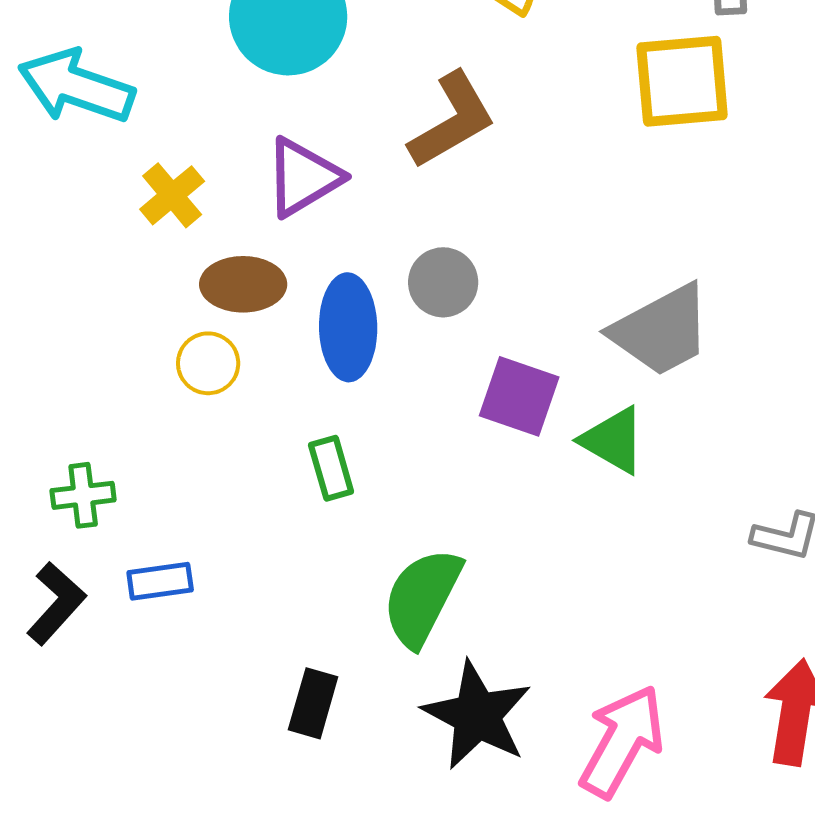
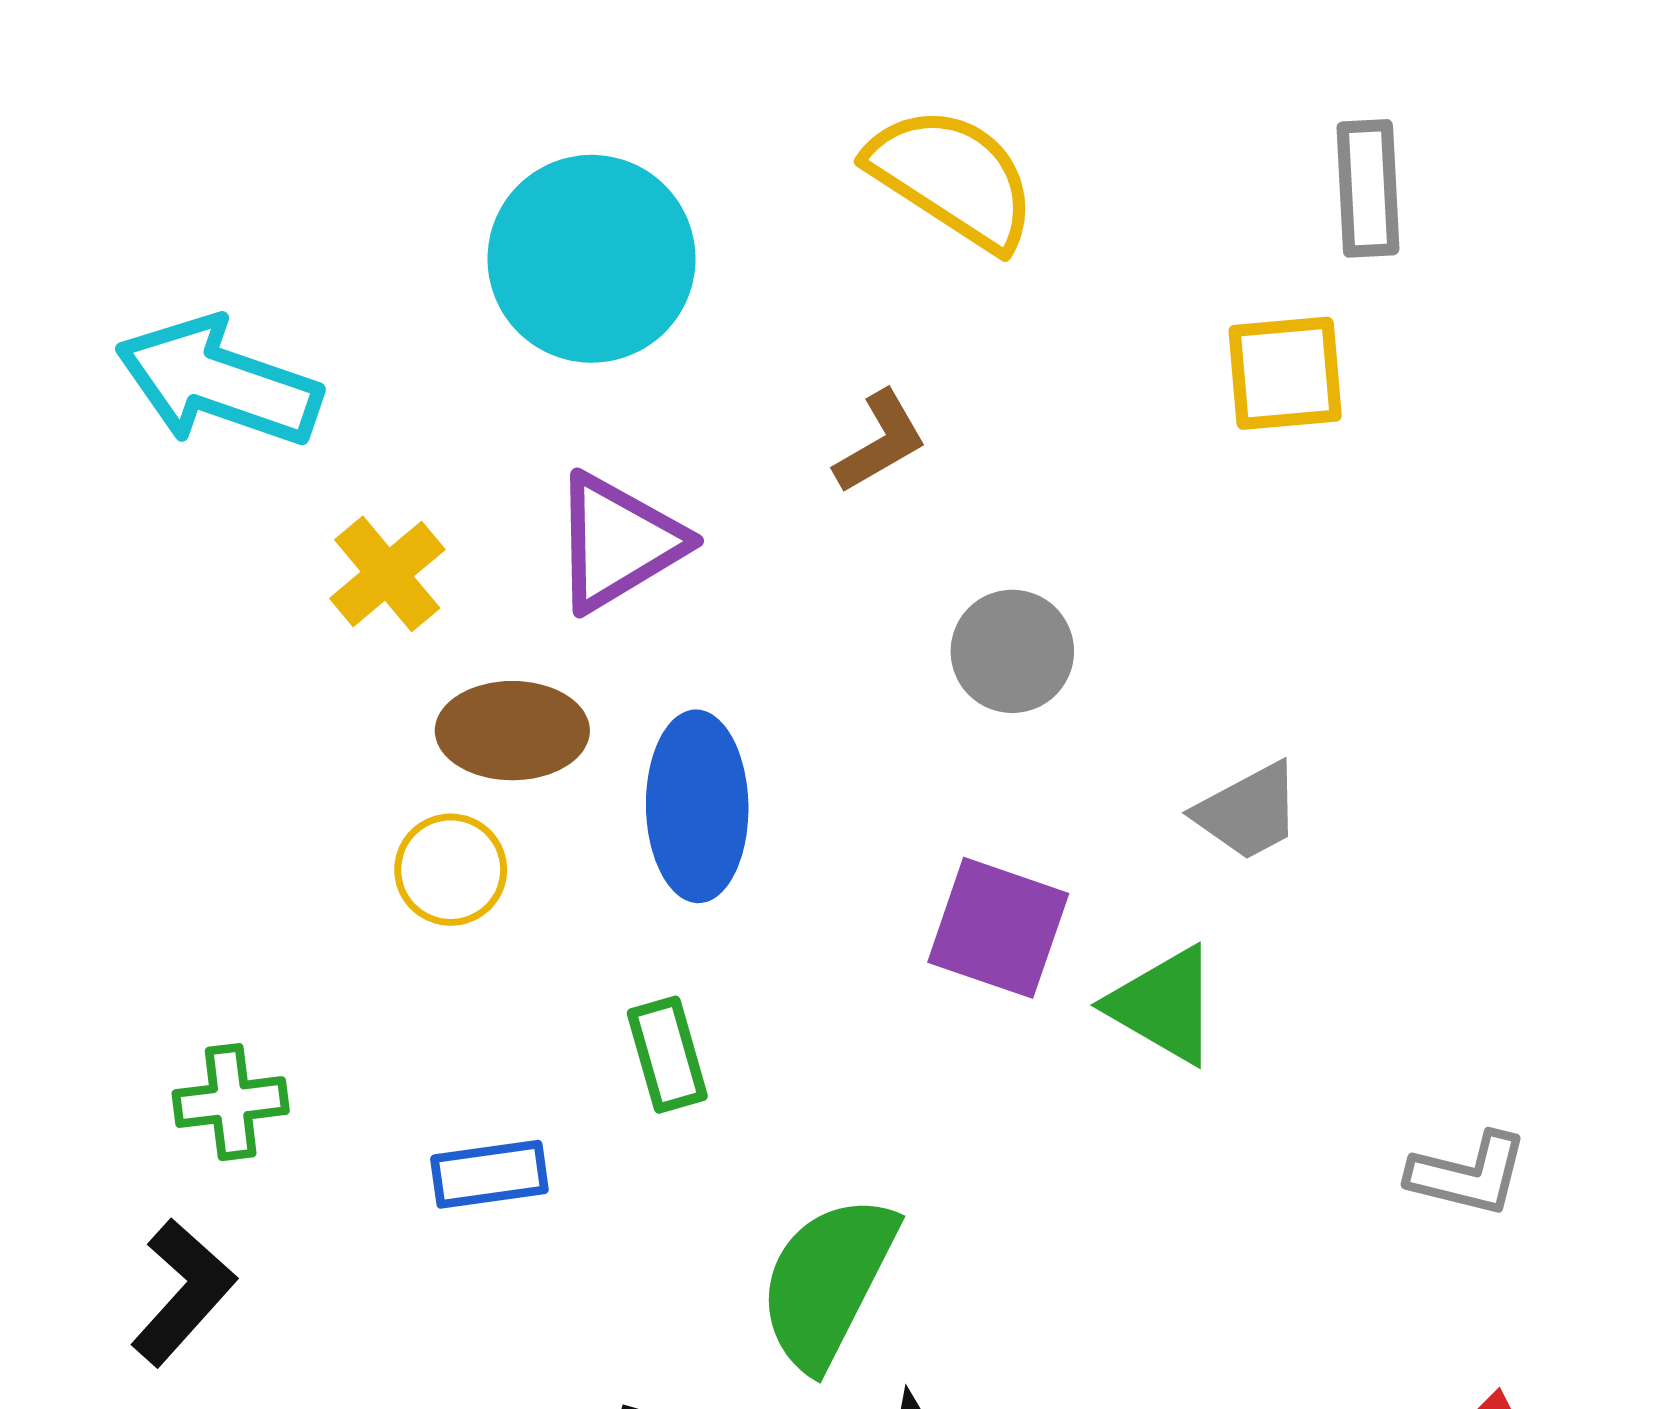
yellow square: (682, 81) -> (1285, 373), size x0.7
brown L-shape: (452, 120) -> (880, 442), size x0.6
gray circle: (443, 282) -> (1012, 651), moved
gray trapezoid: (661, 330) -> (1248, 812), size x0.6
blue rectangle: (160, 581) -> (489, 1174), moved

